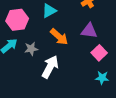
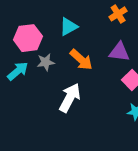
gray star: (31, 49) -> (46, 62), moved

